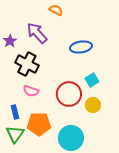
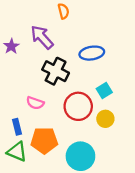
orange semicircle: (56, 10) -> (63, 11), turned 48
black cross: (27, 64) -> (56, 71), moved
green triangle: (15, 134) -> (17, 152), turned -42

